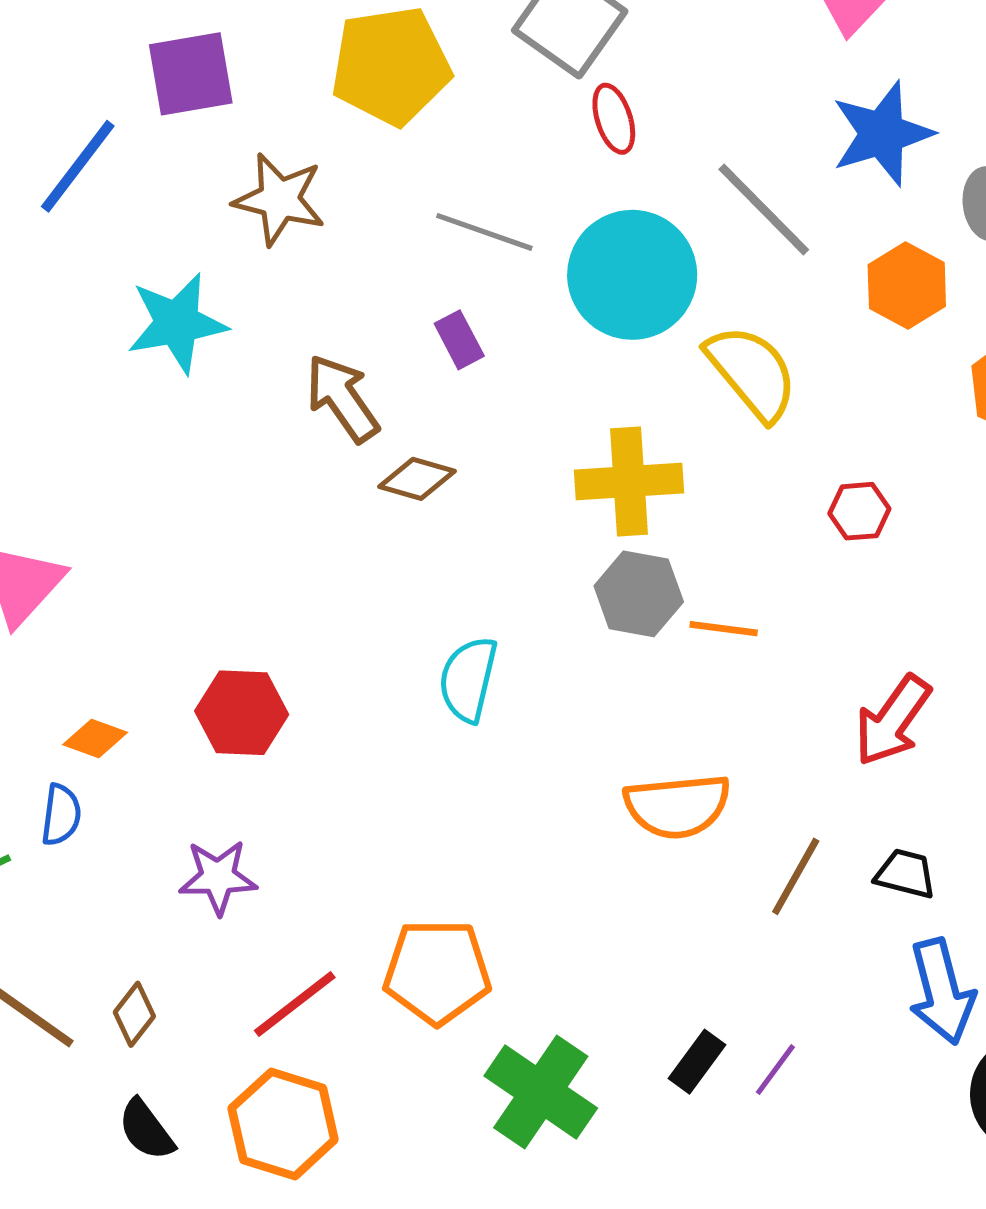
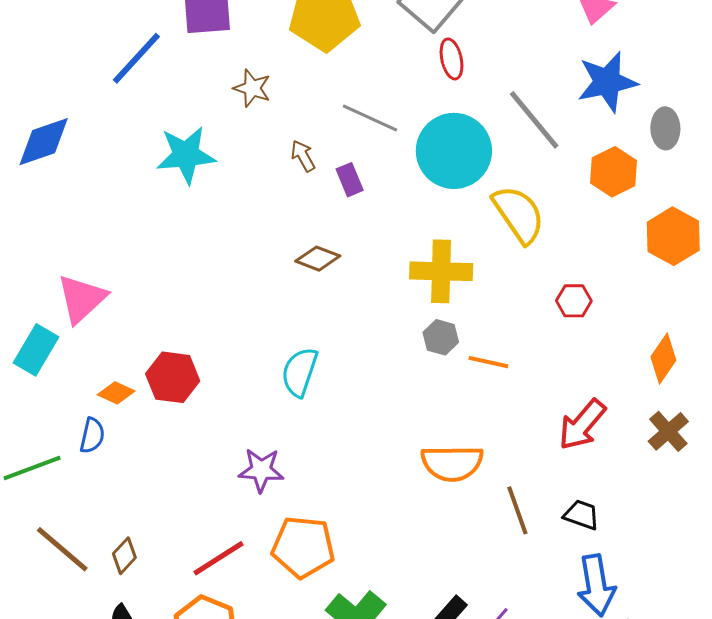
brown star: (279, 199) -> (252, 88), size x0.7
brown arrow: (342, 398) -> (303, 156), moved, size x0.6
gray hexagon: (639, 594) -> (441, 337), size x0.7
cyan semicircle: (468, 679) -> (300, 372), moved
red hexagon: (242, 713) -> (173, 377), moved
brown line: (796, 876) -> (517, 510), turned -54
purple star: (218, 877) -> (261, 470), moved

